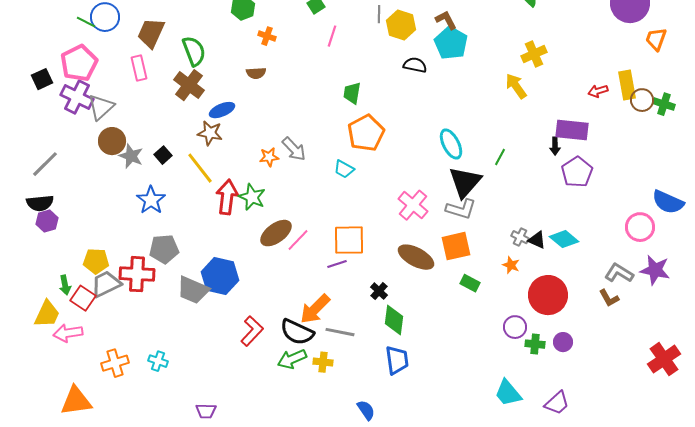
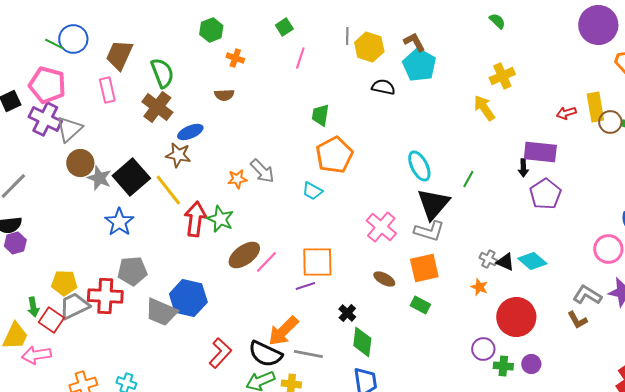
pink pentagon: (79, 63) -> (47, 85), turned -30
black square: (163, 155) -> (131, 177), size x2.0
brown ellipse: (416, 257) -> (384, 279), size x0.6
green rectangle: (470, 283) -> (420, 305), moved

